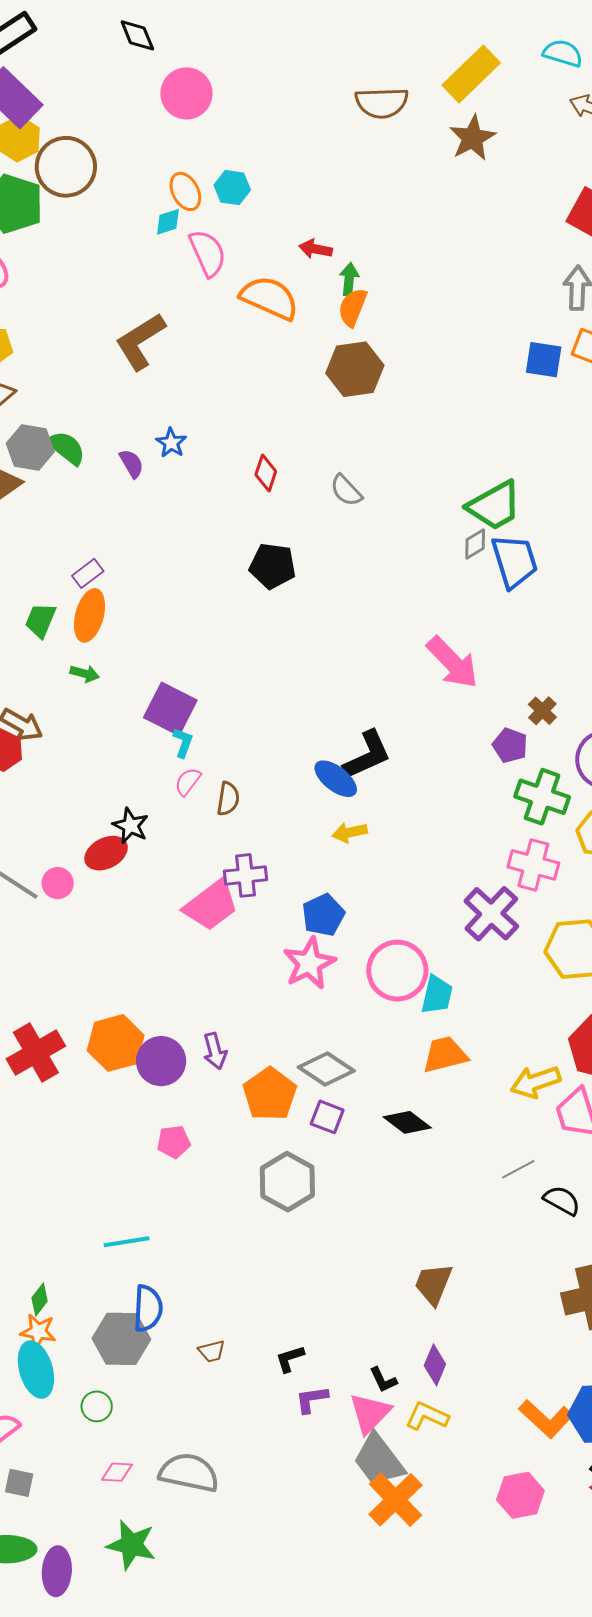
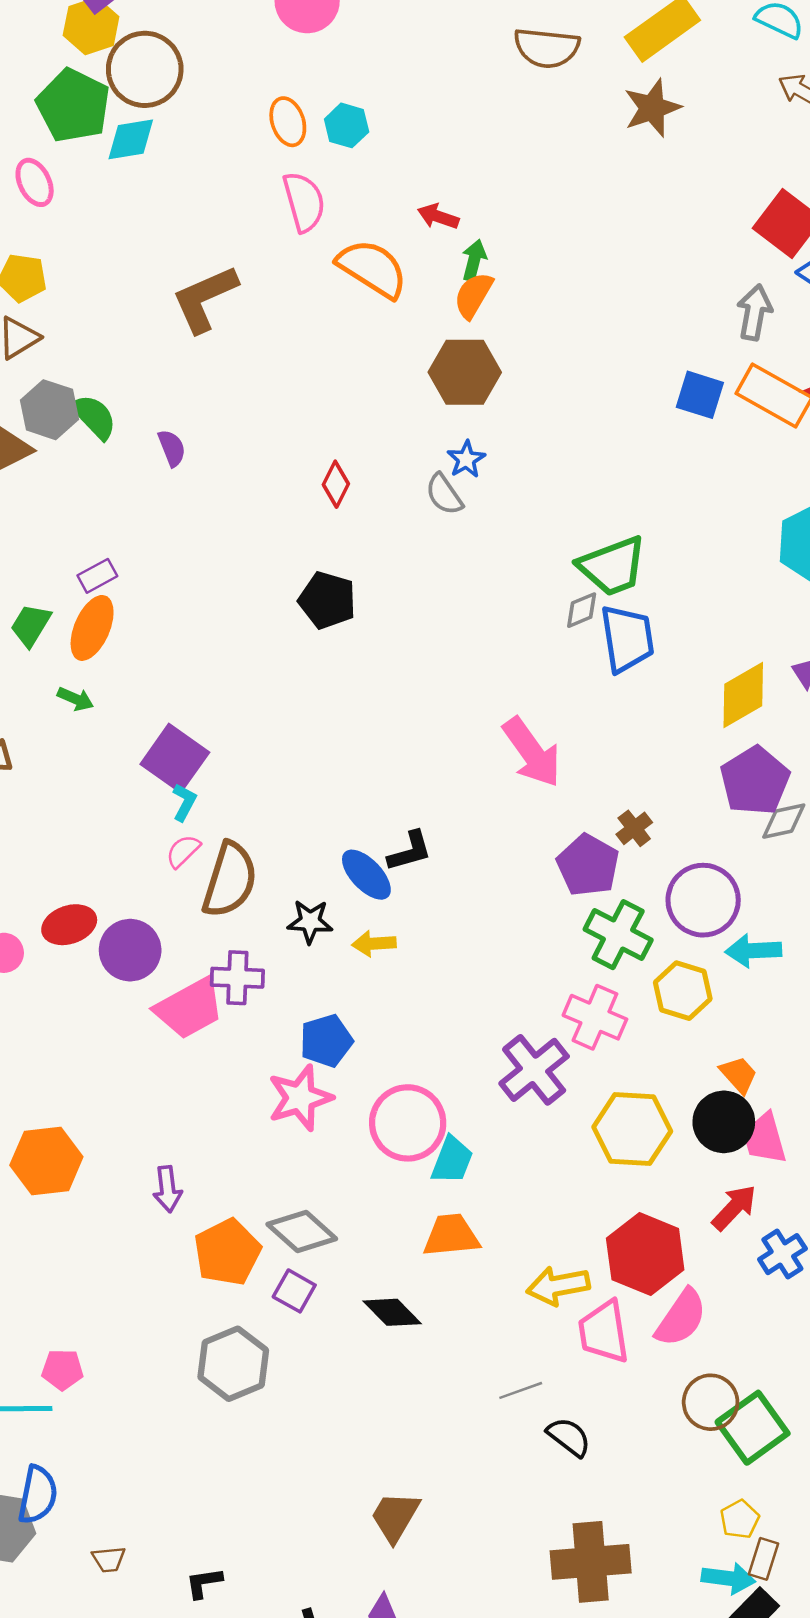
cyan diamond: (168, 222) -> (131, 139), moved, size x1.4
blue star: (171, 443) -> (466, 459), moved
gray semicircle: (346, 490) -> (444, 494), moved
purple pentagon: (510, 745) -> (588, 865), size x1.4
black L-shape: (367, 755) -> (410, 851), size x0.7
brown semicircle: (228, 799) -> (230, 880), size x1.8
black star: (131, 826) -> (310, 922), moved, turned -30
purple circle: (161, 1061) -> (130, 950), moved
pink pentagon: (174, 1142) -> (63, 1370), moved

